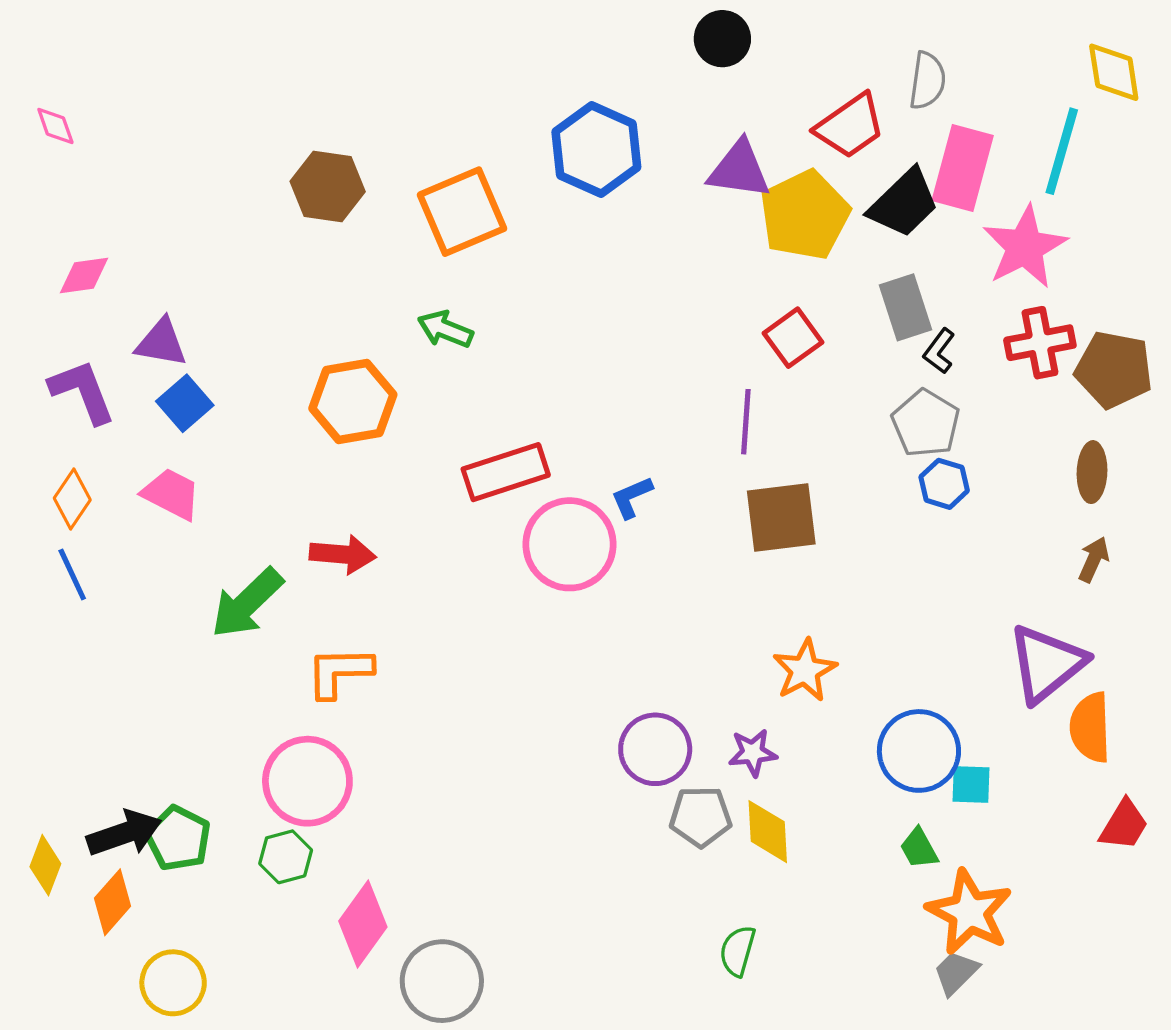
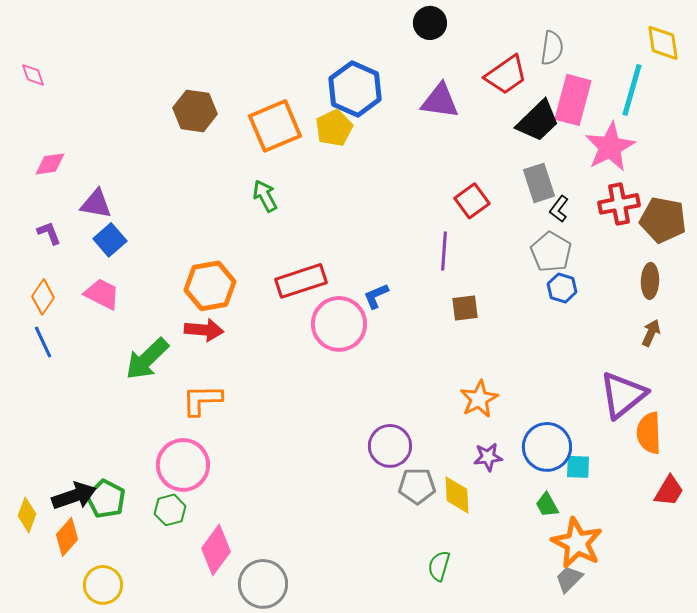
yellow pentagon: (805, 215) -> (334, 128), moved, size x0.7
green arrow: (445, 329) -> (265, 196), turned 40
purple L-shape: (82, 391) -> (49, 233), size x0.6
orange hexagon: (353, 402) -> (210, 286), moved
brown square: (781, 517) -> (465, 308), size x0.6
purple star: (753, 753) -> (488, 457), moved

